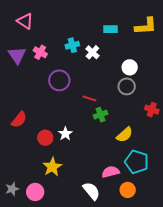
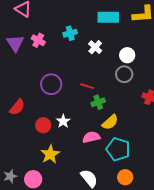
cyan rectangle: (111, 29) -> (108, 17), size x1.5
white cross: (92, 52) -> (95, 47), moved
purple circle: (59, 80) -> (51, 84), moved
yellow semicircle: (125, 135) -> (110, 122), moved
cyan pentagon: (137, 162) -> (118, 149), moved
pink semicircle: (111, 172) -> (91, 137), moved

